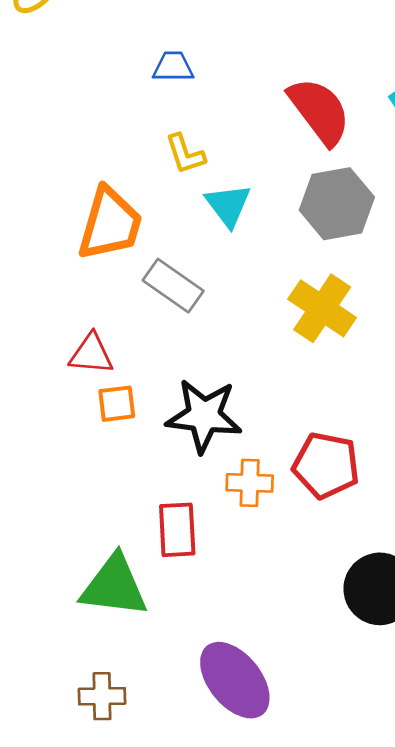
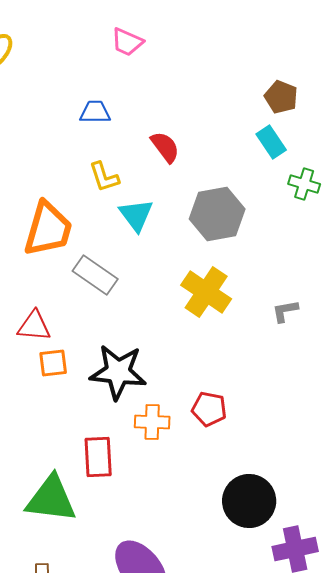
red semicircle: (319, 111) -> (165, 147), moved, size x0.6
red pentagon: (326, 465) -> (209, 409), size x0.7

